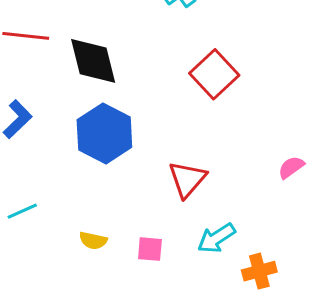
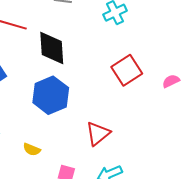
pink semicircle: (291, 167) -> (171, 81), moved
yellow semicircle: (93, 241) -> (32, 149), moved

